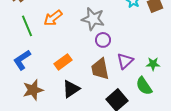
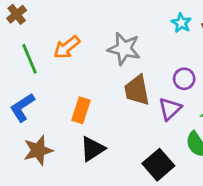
purple circle: (103, 40) -> (184, 79), moved
orange rectangle: (63, 62) -> (81, 110), turned -36
brown trapezoid: (100, 69) -> (137, 90), moved

